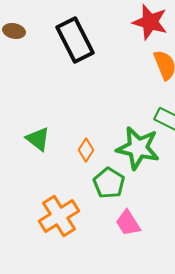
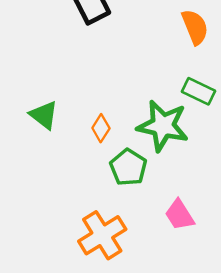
orange cross: (59, 216) -> (102, 235), moved
pink trapezoid: (128, 223) -> (180, 215), moved

